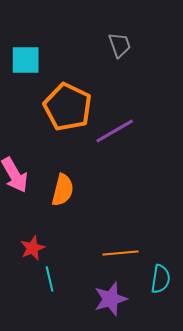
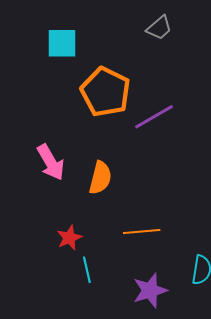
gray trapezoid: (120, 45) -> (159, 28), turned 68
orange line: (121, 253) -> (142, 232), moved

